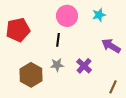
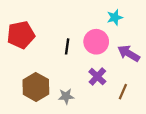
pink circle: (67, 16) -> (96, 42), moved
gray star: (57, 65) -> (66, 96), moved
brown line: (113, 87) -> (123, 92), moved

